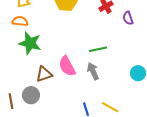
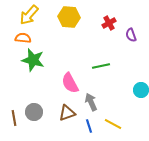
gray arrow: (93, 71) -> (91, 102), moved
brown triangle: (44, 74) -> (67, 113), moved

